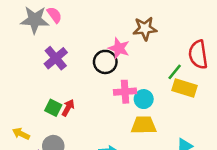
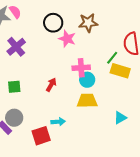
black circle: (105, 62) -> (53, 23), moved
pink cross: (125, 92) -> (81, 68), moved
green square: (53, 108) -> (14, 87), turned -32
red arrow: (68, 108) -> (51, 85), moved

